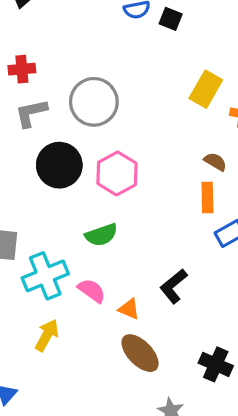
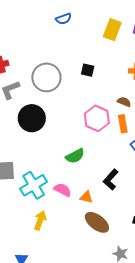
black square: (171, 19) -> (88, 70), moved
yellow rectangle: (206, 89) -> (112, 30), moved
pink hexagon: (117, 173) -> (97, 118), moved
green semicircle: (101, 235) -> (75, 156), moved

